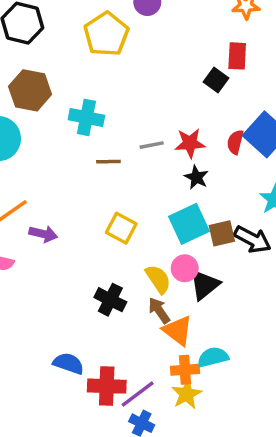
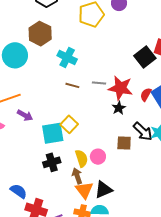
black square: (216, 80) -> (145, 57), size x1.5
red star: (190, 143) -> (120, 88), size x1.4
cyan square: (189, 224) -> (53, 133), moved
black arrow: (252, 239) -> (143, 131), moved
black triangle: (205, 285) -> (104, 190), moved
black cross: (110, 300) -> (52, 162), turned 30

